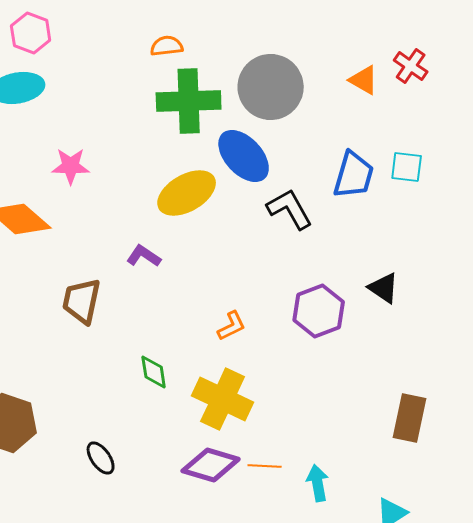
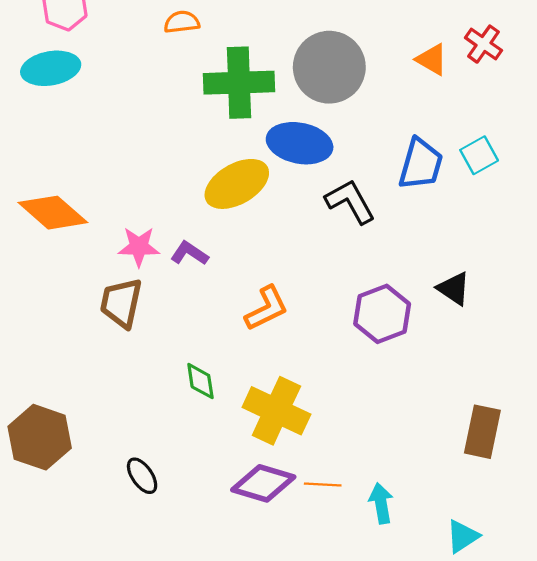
orange semicircle: (167, 46) -> (182, 22), moved
blue ellipse: (244, 156) -> (300, 143), turned -36
pink star: (71, 166) -> (139, 247), moved
cyan square: (407, 167) -> (479, 155), turned -36
orange L-shape: (232, 326) -> (267, 308), moved, size x1.4

